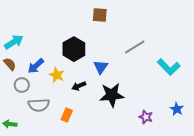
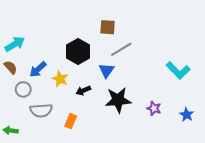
brown square: (100, 15) -> (108, 27), moved
gray line: (135, 47) -> (121, 49), moved
purple star: (146, 117) -> (154, 108), moved

